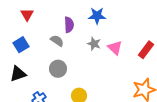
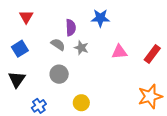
gray star: (94, 44) -> (81, 48), moved
pink triangle: (115, 48) -> (119, 52), turned -49
black triangle: (18, 74) -> (17, 79), turned -36

